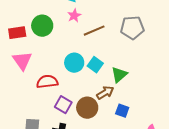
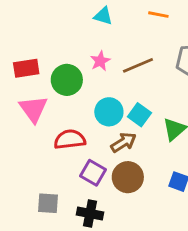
pink star: (74, 16) -> (100, 61), moved
green circle: (42, 26) -> (67, 80), moved
brown arrow: (105, 93) -> (123, 142), moved

